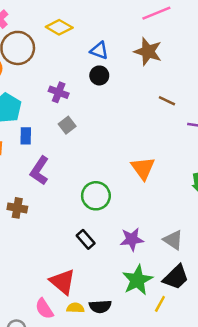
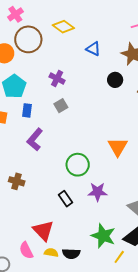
black circle: (99, 75) -> (115, 80), moved
brown cross: (17, 208) -> (17, 181), moved
purple star: (132, 239) -> (98, 192), moved
green star: (137, 280) -> (103, 236), turned -30

